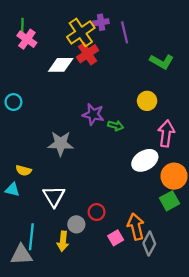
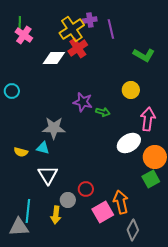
cyan triangle: (12, 190) -> (43, 148), moved
pink square: (116, 238) -> (103, 212), size x1.5
gray diamond: (149, 243) -> (133, 230), moved

